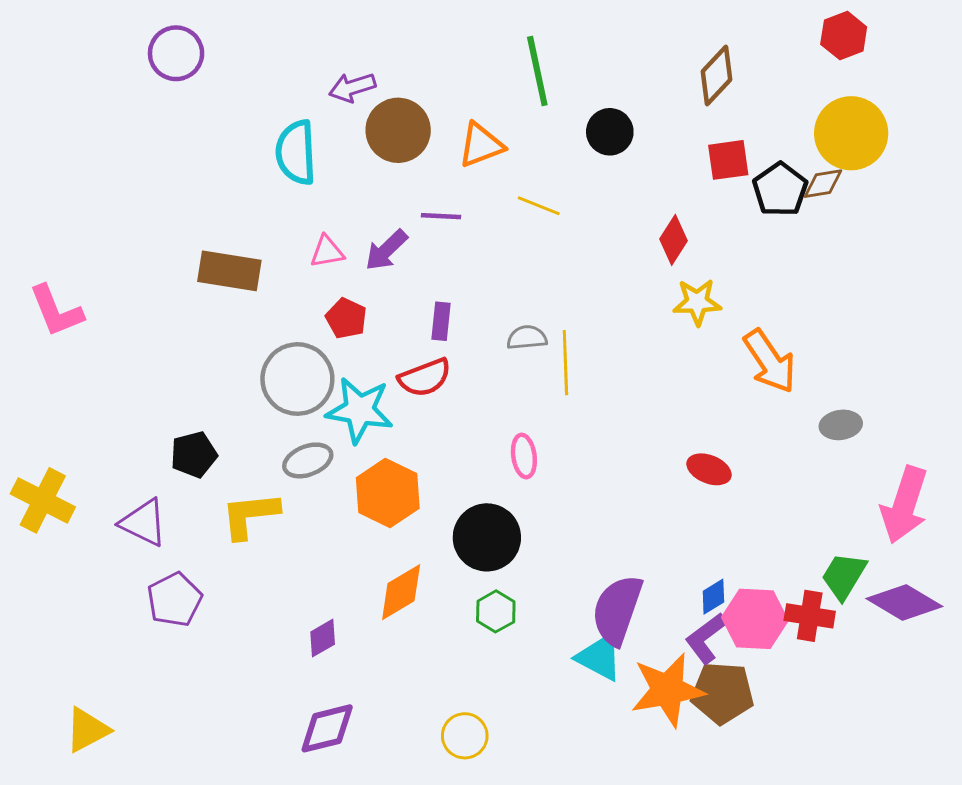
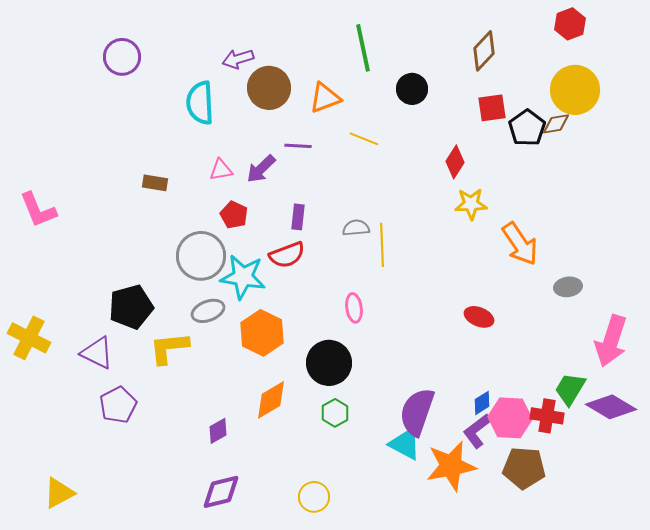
purple circle: (176, 53) -> (122, 57), moved
brown rectangle: (229, 271) -> (155, 183), size x0.6
black pentagon: (194, 455) -> (131, 307), size x1.4
brown pentagon: (722, 693) -> (524, 468), moved

